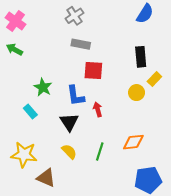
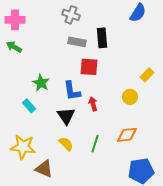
gray cross: (74, 16) -> (71, 15), turned -36
pink cross: (16, 21) -> (15, 20), turned -36
black rectangle: (141, 57) -> (102, 38), moved
yellow circle: (137, 93) -> (130, 97), moved

